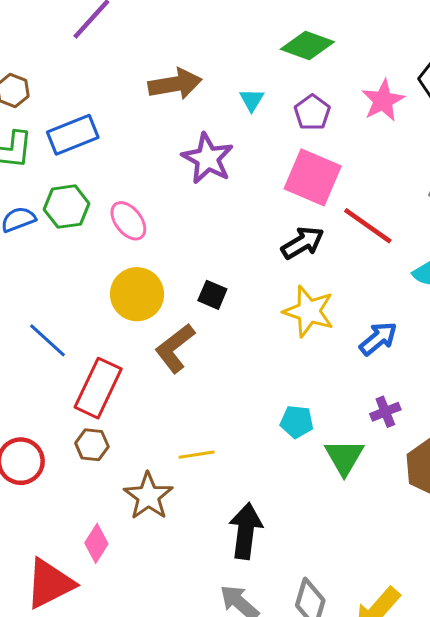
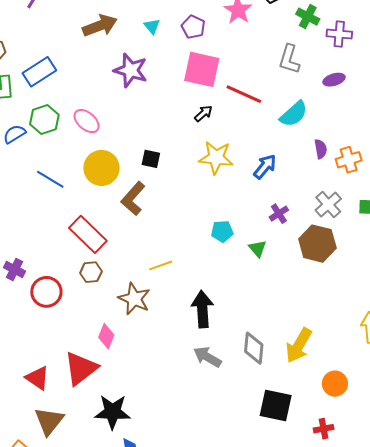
black arrow: (303, 243) -> (203, 113), size x0.7
blue line: (47, 340) -> (50, 179), moved
red rectangle: (98, 388) -> (88, 234), turned -60
green triangle: (344, 457) -> (258, 248), size x0.7

